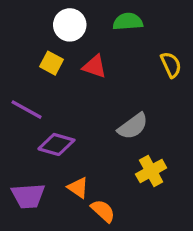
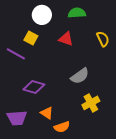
red triangle: (95, 66) -> (66, 39), moved
purple line: (27, 110) -> (16, 54), moved
orange semicircle: (103, 211) -> (62, 127), turned 119

